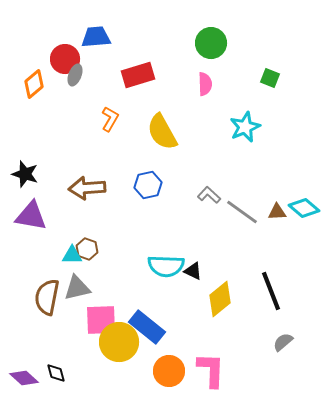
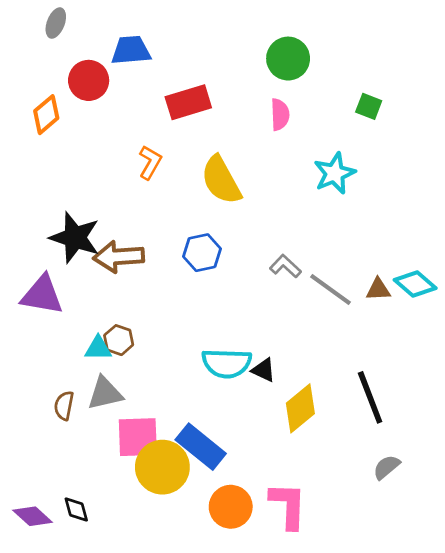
gray ellipse: (75, 75) -> (56, 23), moved
black star: (25, 174) -> (75, 238), moved, size x1.4
brown semicircle: (47, 297) -> (64, 406), size x0.6

